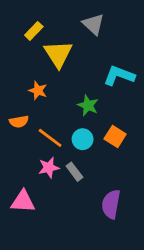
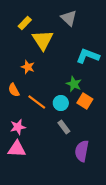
green star: (88, 105) -> (74, 84), moved
orange semicircle: (19, 122) -> (14, 90), turned 72
pink star: (49, 168) -> (18, 127), moved
gray rectangle: (74, 172) -> (64, 127), moved

